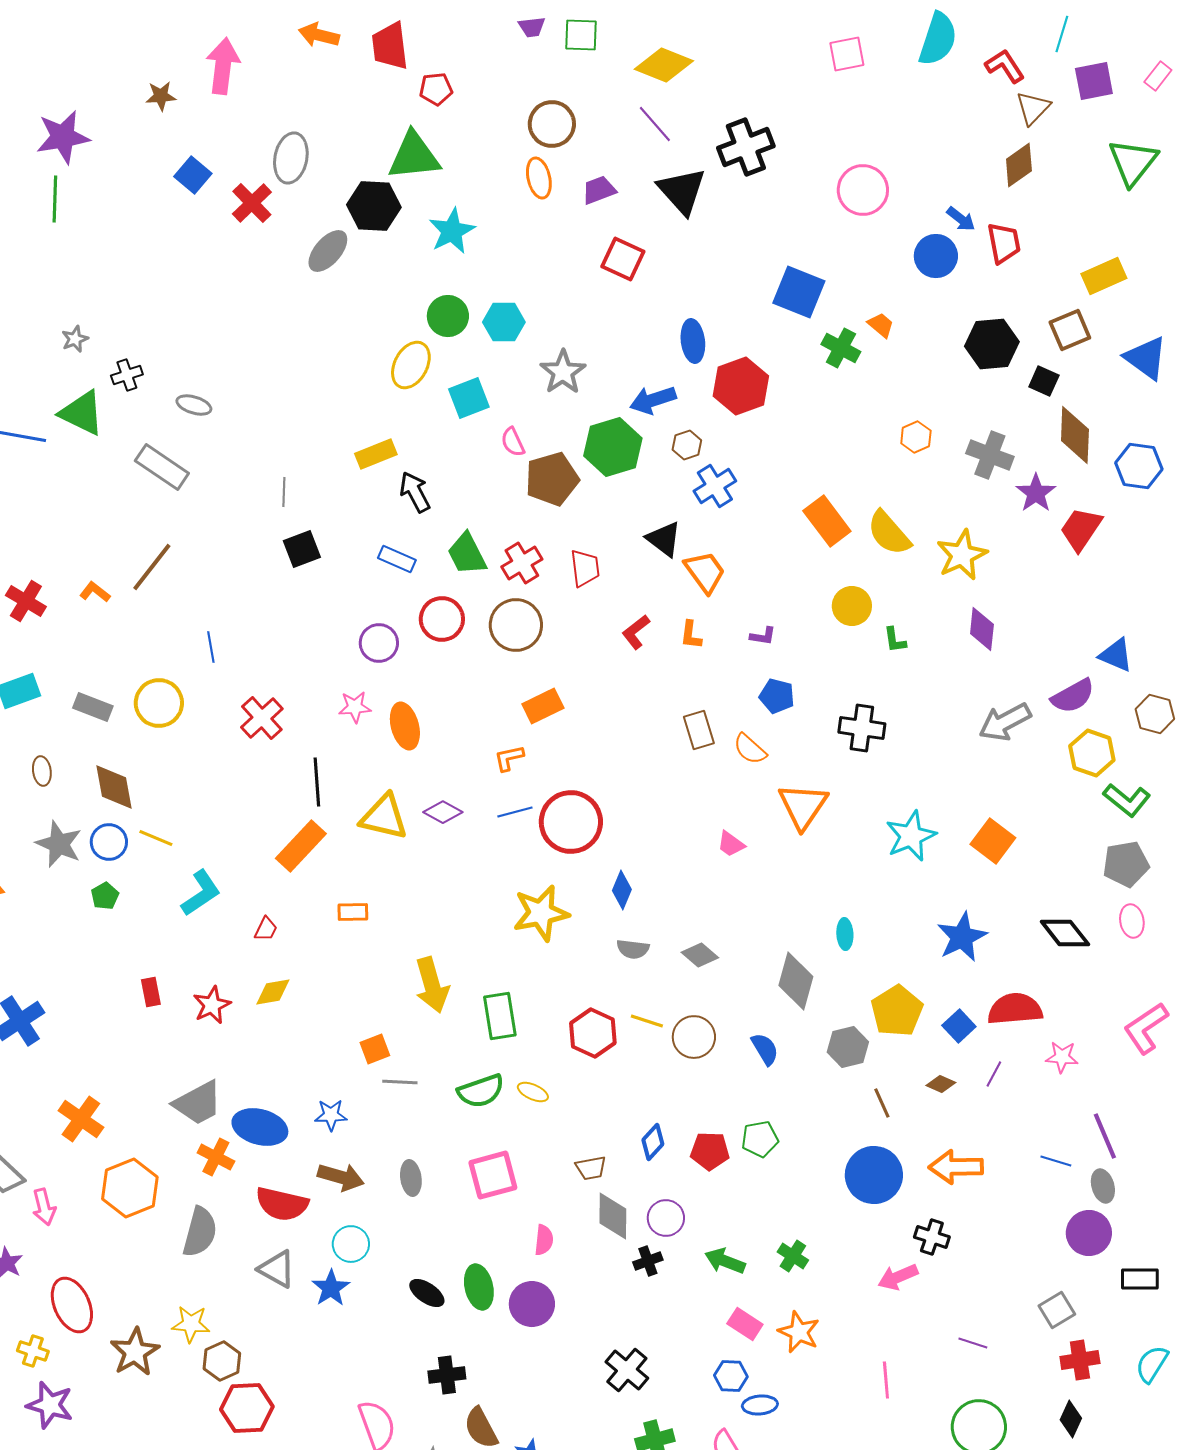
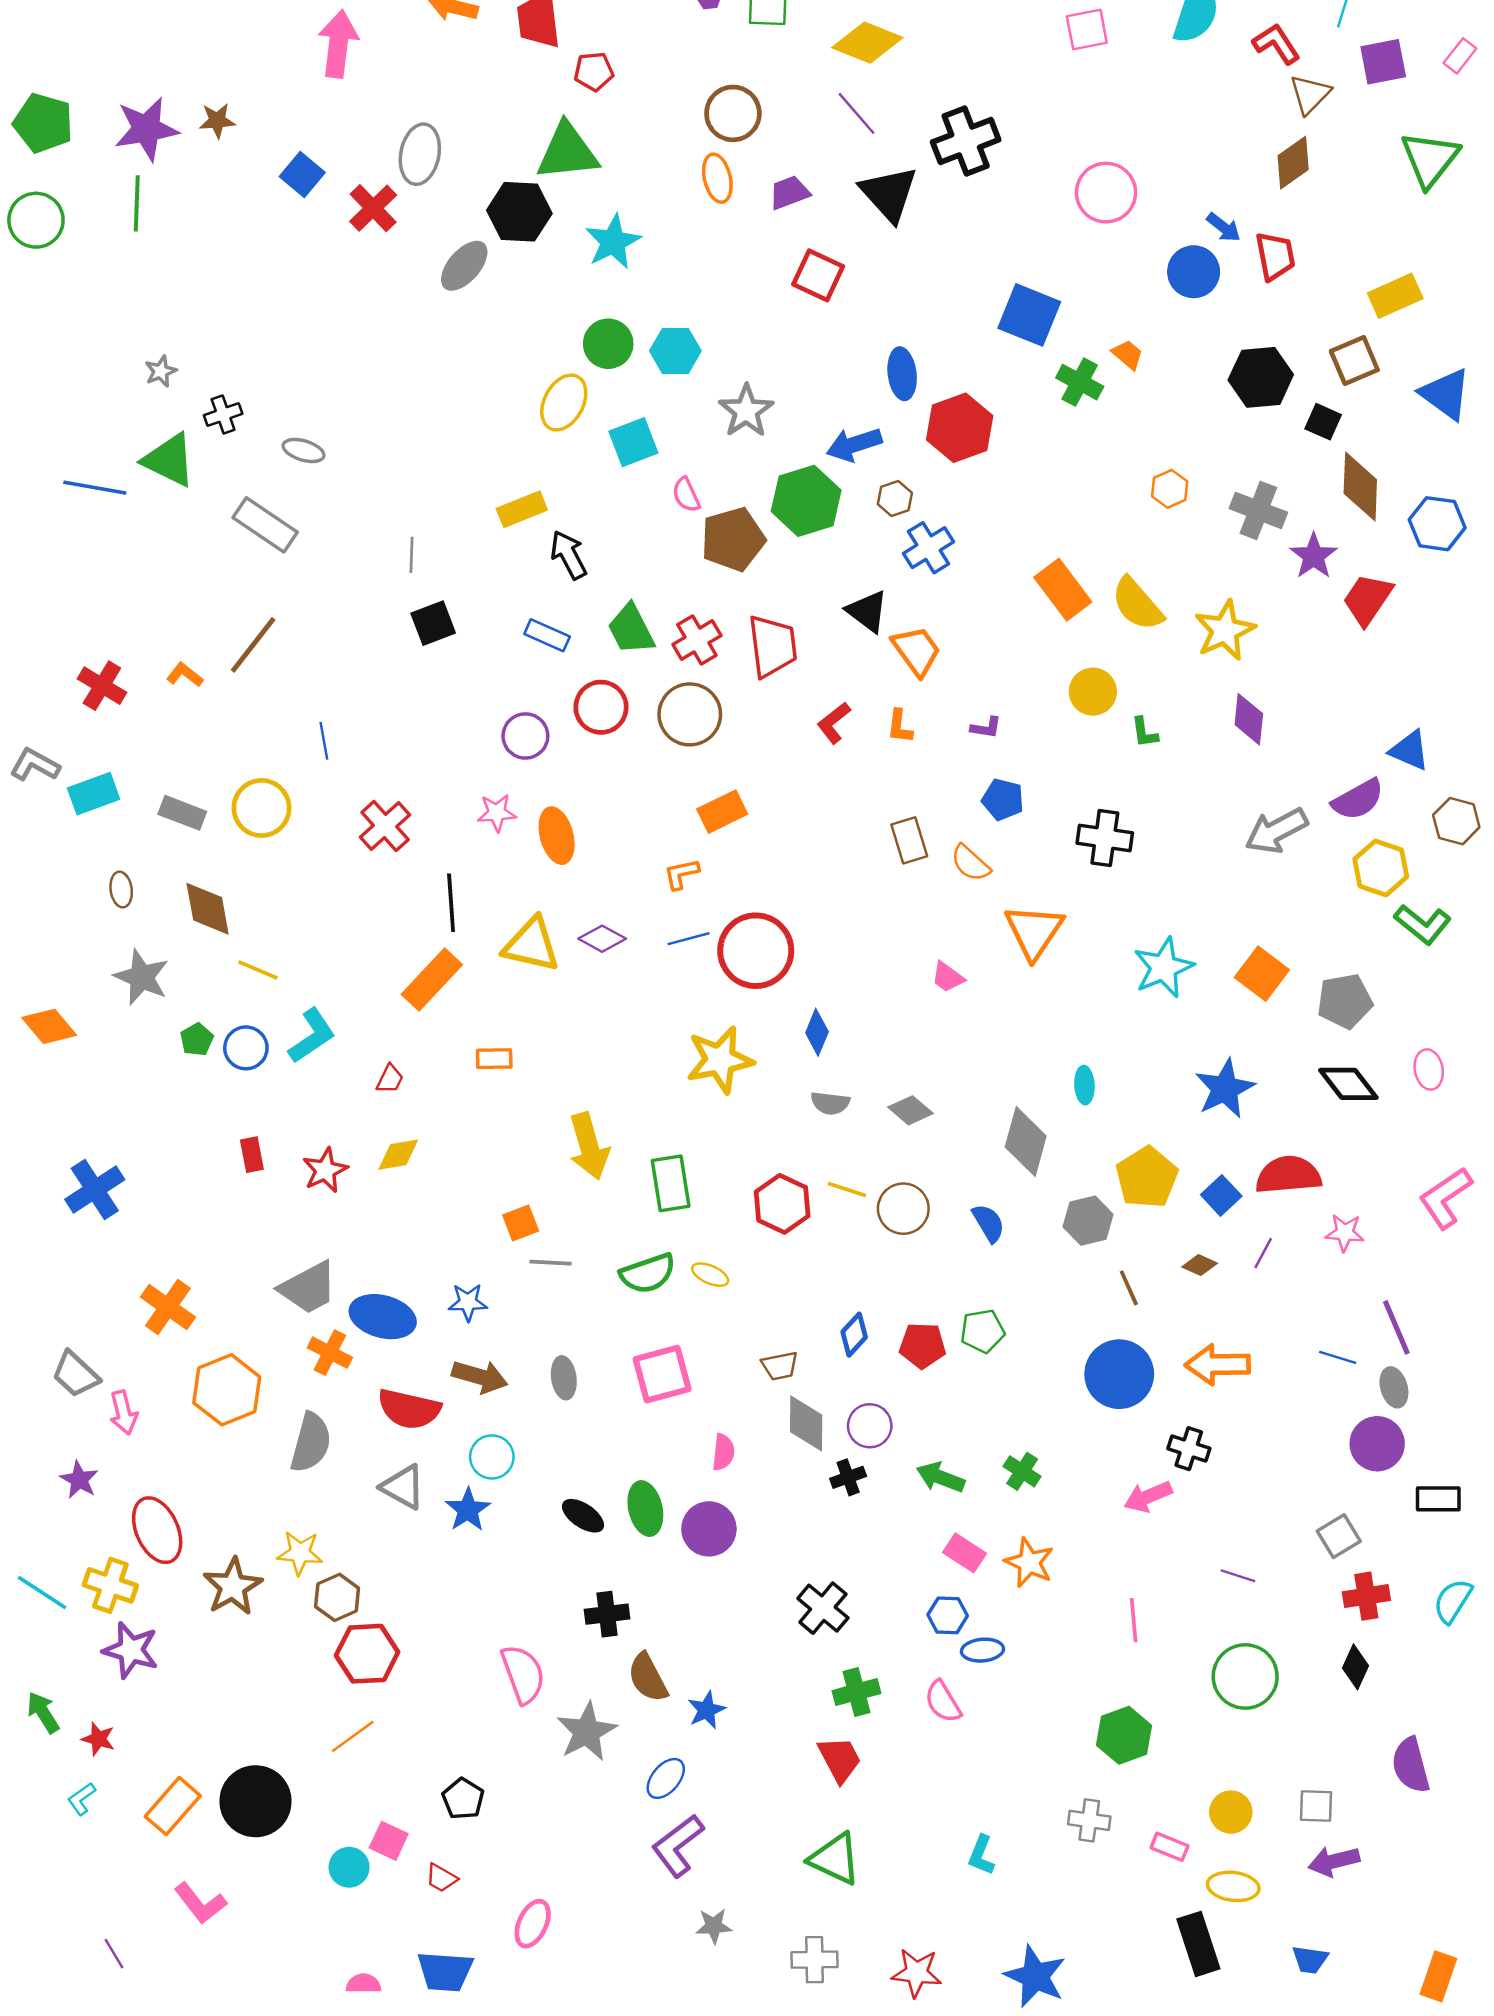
brown star: (161, 96) -> (217, 121), moved
red trapezoid: (585, 568) -> (773, 646), size x1.4
blue circle: (109, 842) -> (246, 1048), moved
gray pentagon: (1126, 864) -> (1345, 1001), moved
yellow cross: (33, 1351) -> (110, 1585), size x1.4

